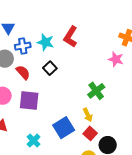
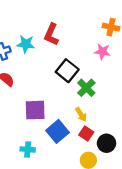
black square: (50, 68) -> (67, 71), moved, size x1.5
purple square: (29, 101) -> (35, 110), moved
cyan cross: (34, 141) -> (28, 149), turned -32

